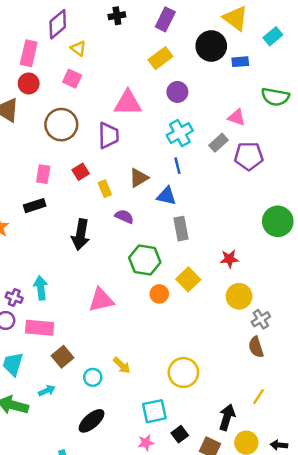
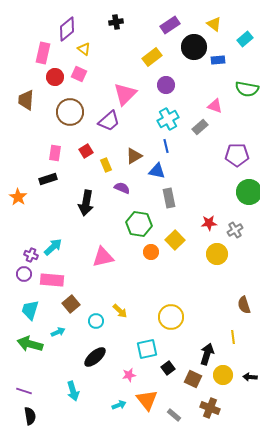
yellow triangle: (235, 18) -> (214, 24), size x0.7
purple rectangle: (165, 19) -> (170, 25), moved, turned 30
red circle: (29, 83) -> (55, 77), moved
pink triangle: (128, 103) -> (125, 94), turned -45
purple trapezoid: (108, 135) -> (109, 121), turned 50
purple pentagon: (249, 156) -> (237, 155), moved
cyan arrow: (41, 288) -> (53, 247), turned 54
gray cross: (261, 319) -> (235, 230), moved
brown semicircle: (256, 347) -> (244, 305), moved
yellow line: (258, 397) -> (233, 337), turned -40
pink star: (146, 443) -> (129, 375), moved

